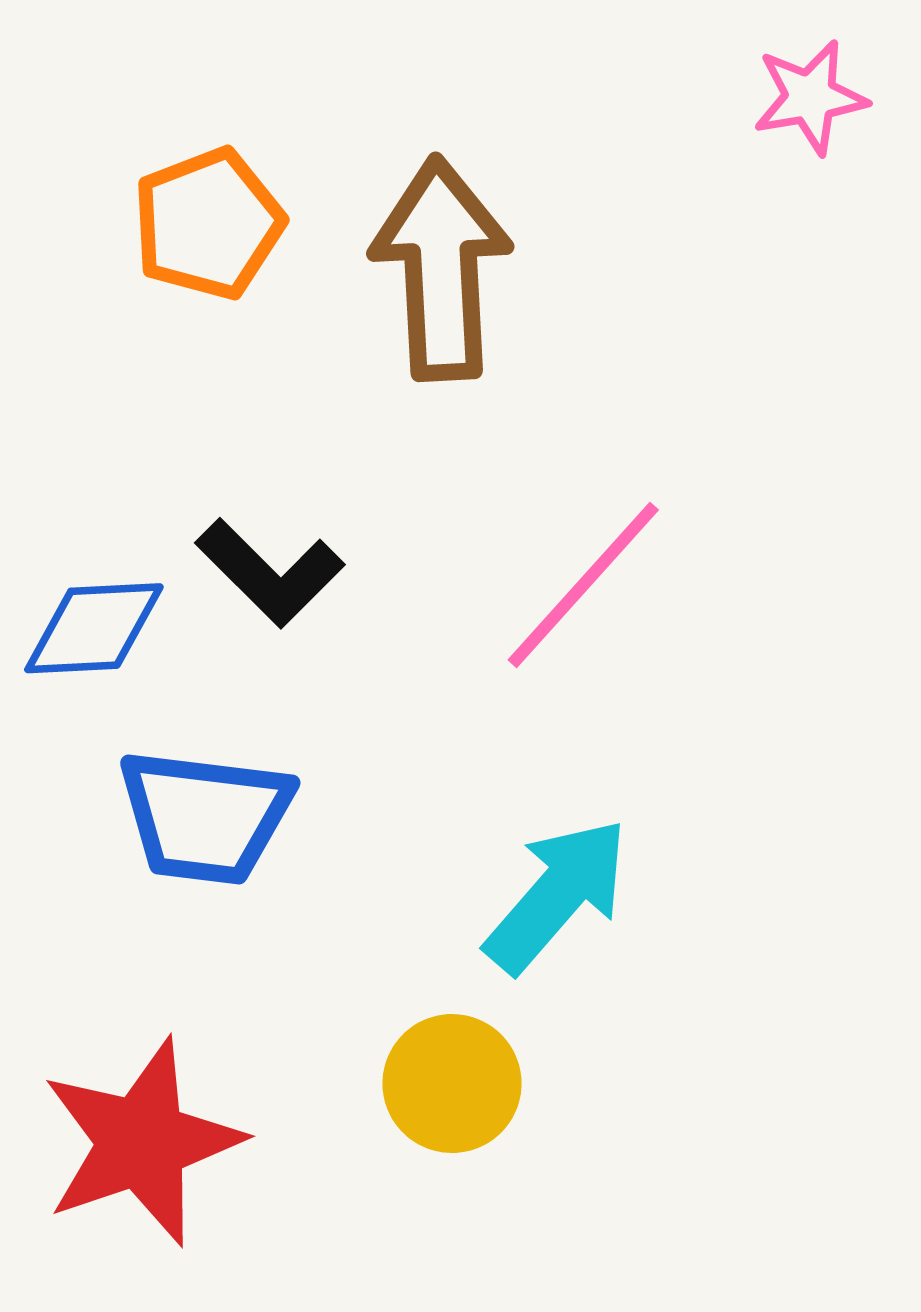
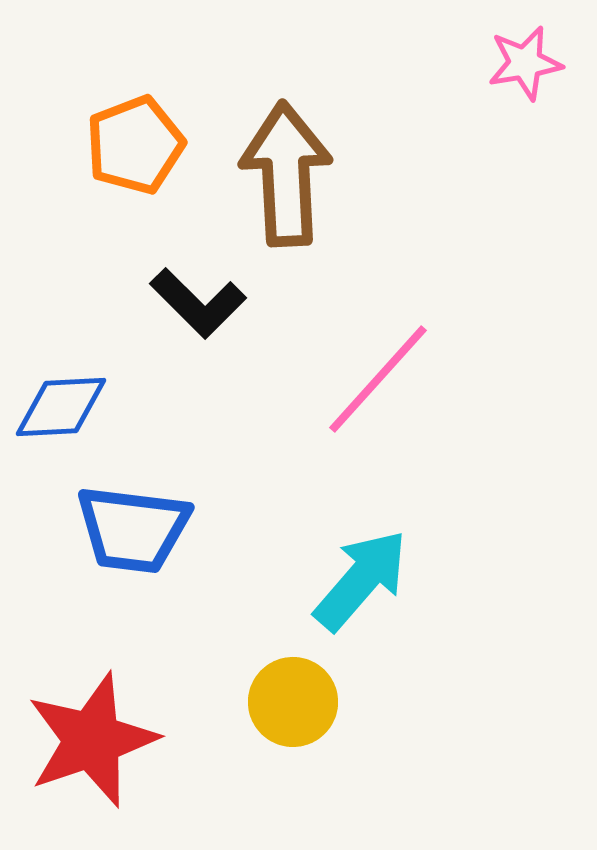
black L-shape: (270, 573) -> (198, 303), moved

